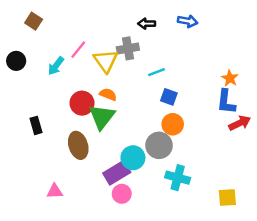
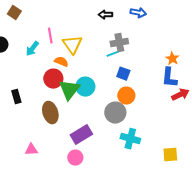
gray cross: (128, 48) -> (119, 43), moved
pink line: (78, 50) -> (50, 36), turned -49
orange semicircle: (108, 94) -> (61, 62), moved
cyan circle: (133, 158) -> (85, 87), moved
pink circle: (122, 194) -> (75, 158), moved

